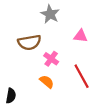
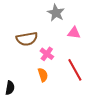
gray star: (50, 14) -> (56, 13), moved
orange semicircle: (47, 82) -> (43, 75), turned 32

